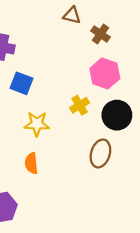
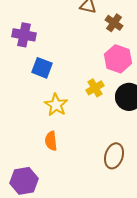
yellow star: (37, 124) -> (56, 105), turned 30
brown ellipse: (100, 153) -> (114, 156), moved

